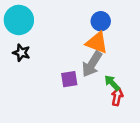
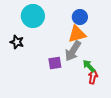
cyan circle: (19, 20) -> (33, 16), moved
orange triangle: (97, 43) -> (77, 34), turned -36

